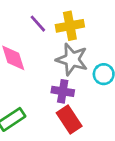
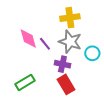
purple line: (38, 24) -> (45, 44), moved

